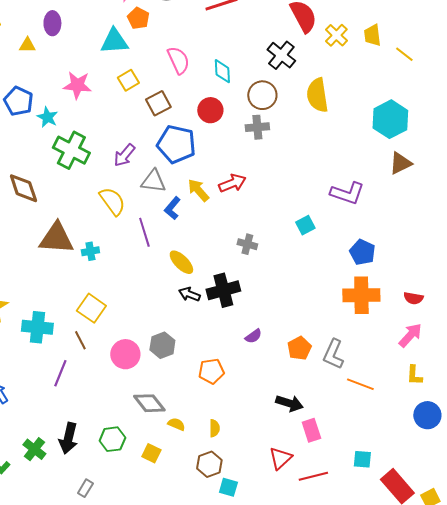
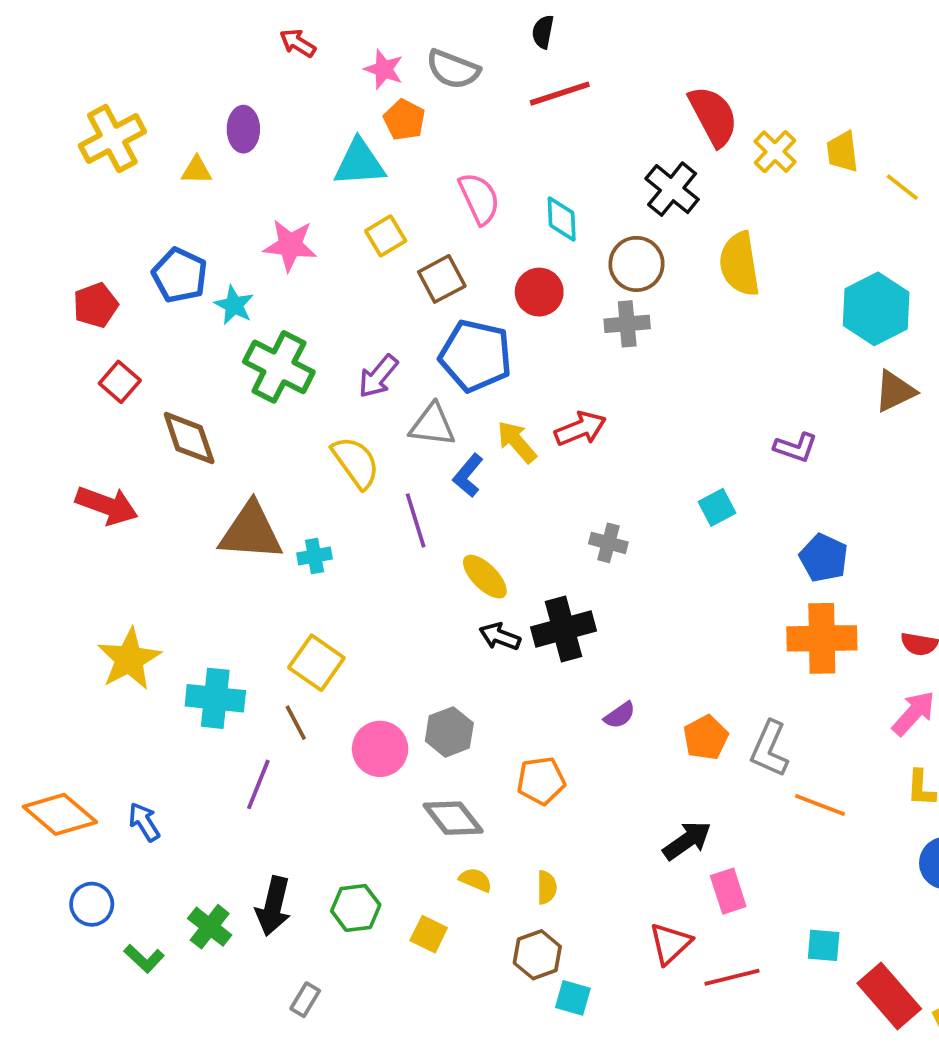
purple L-shape: (347, 193) -> (796, 447), size x0.7
gray diamond: (149, 403) -> (453, 818), moved
black arrow: (289, 403) -> (687, 841), turned -52

